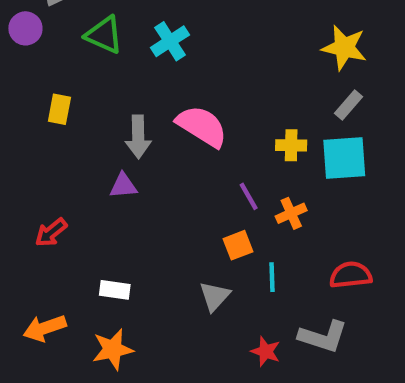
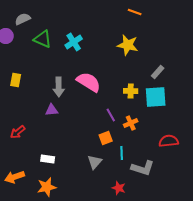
yellow star: (344, 48) -> (128, 45), moved
yellow rectangle: (59, 109) -> (16, 80), moved
red semicircle: (351, 275) -> (169, 141), moved
gray L-shape: (323, 337) -> (143, 168), moved

